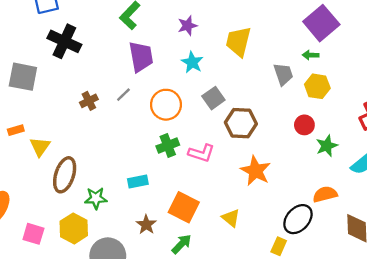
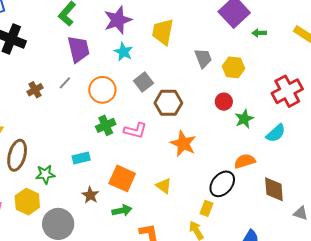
purple star: (188, 26) -> (118, 20), size x1.6
green arrow: (311, 55) -> (259, 33), moved
green arrow: (182, 244) -> (122, 211), turned 36

